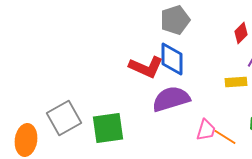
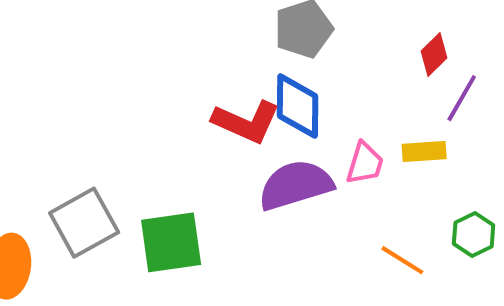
pink trapezoid: (206, 130) -> (365, 163), moved

